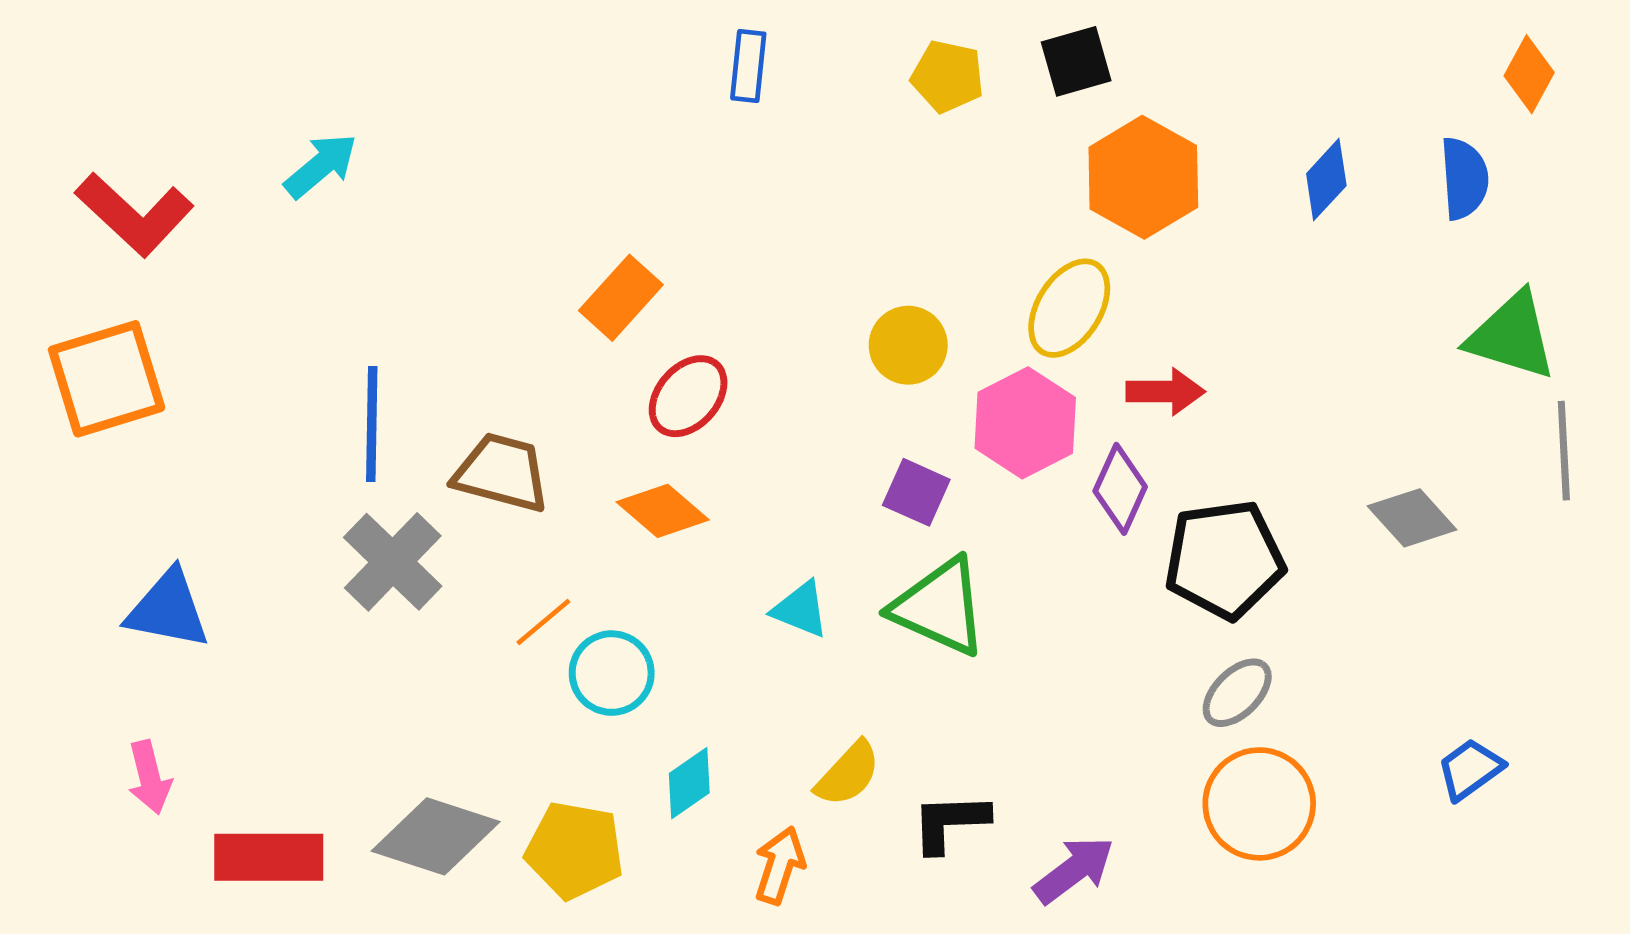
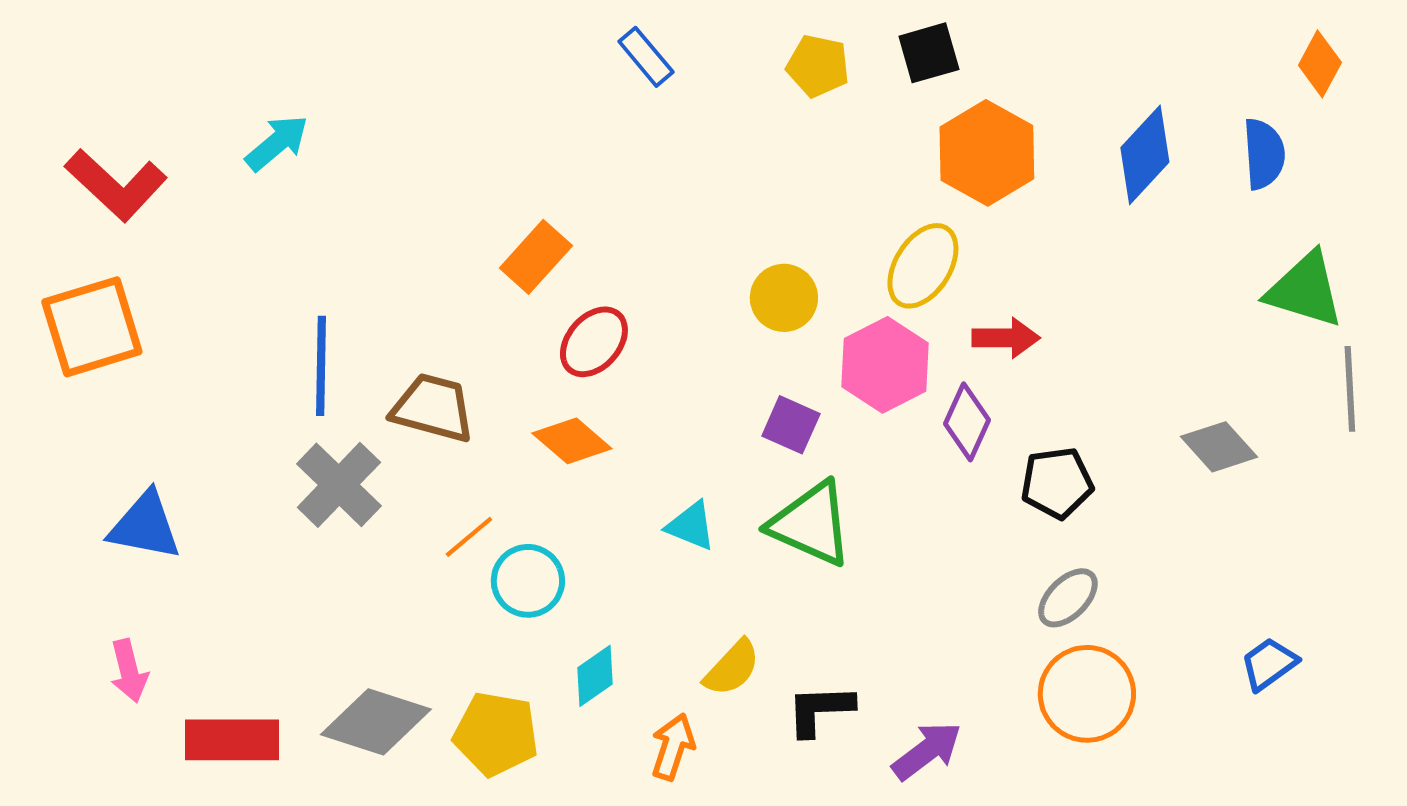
blue rectangle: (748, 66) -> (646, 57), turned -46
blue diamond: (1326, 180) -> (1145, 155), size x1.4
black pentagon: (1224, 560) -> (1057, 483), size x0.7

